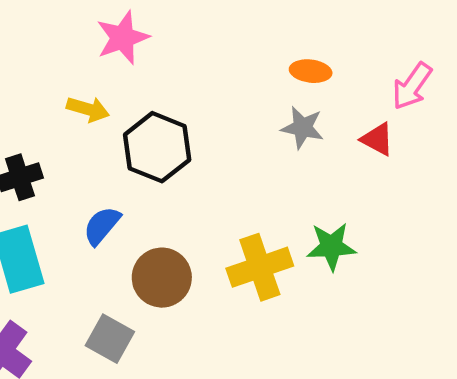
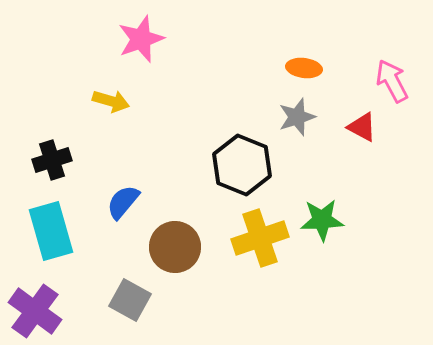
pink arrow: (412, 86) -> (392, 81), turned 117
gray star: (302, 128) -> (297, 117), turned -30
black hexagon: (157, 147) -> (242, 165), moved

